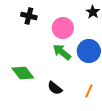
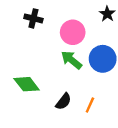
black semicircle: (55, 88) -> (63, 101), turned -91
orange line: (89, 91) -> (90, 105), moved

